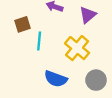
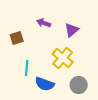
cyan line: (39, 41) -> (27, 68), moved

